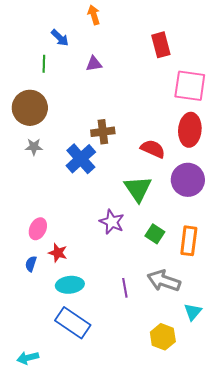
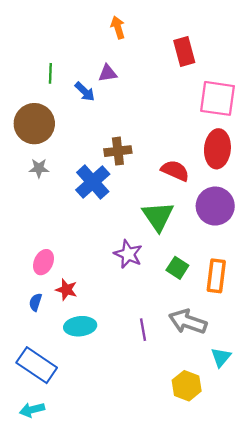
orange arrow: (94, 15) -> (118, 27), moved
blue arrow: (60, 38) -> (85, 92), moved
blue rectangle: (73, 323) -> (37, 365), moved

